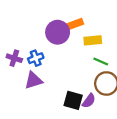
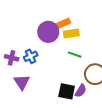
yellow rectangle: (93, 40) -> (71, 33), moved
green line: (101, 61) -> (75, 55), moved
purple triangle: (33, 80) -> (22, 82), moved, turned -42

